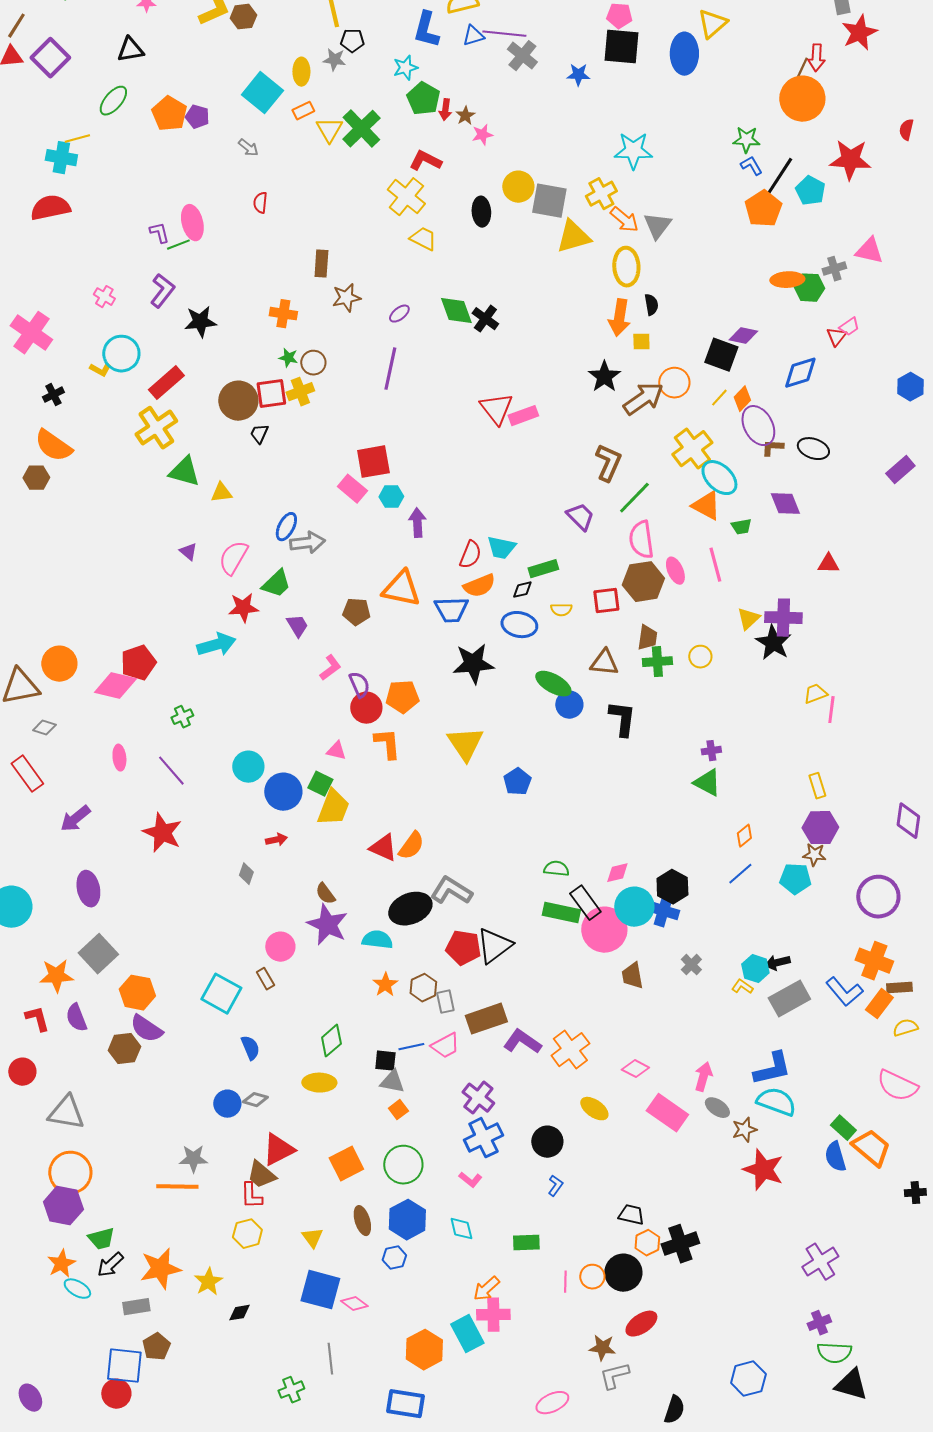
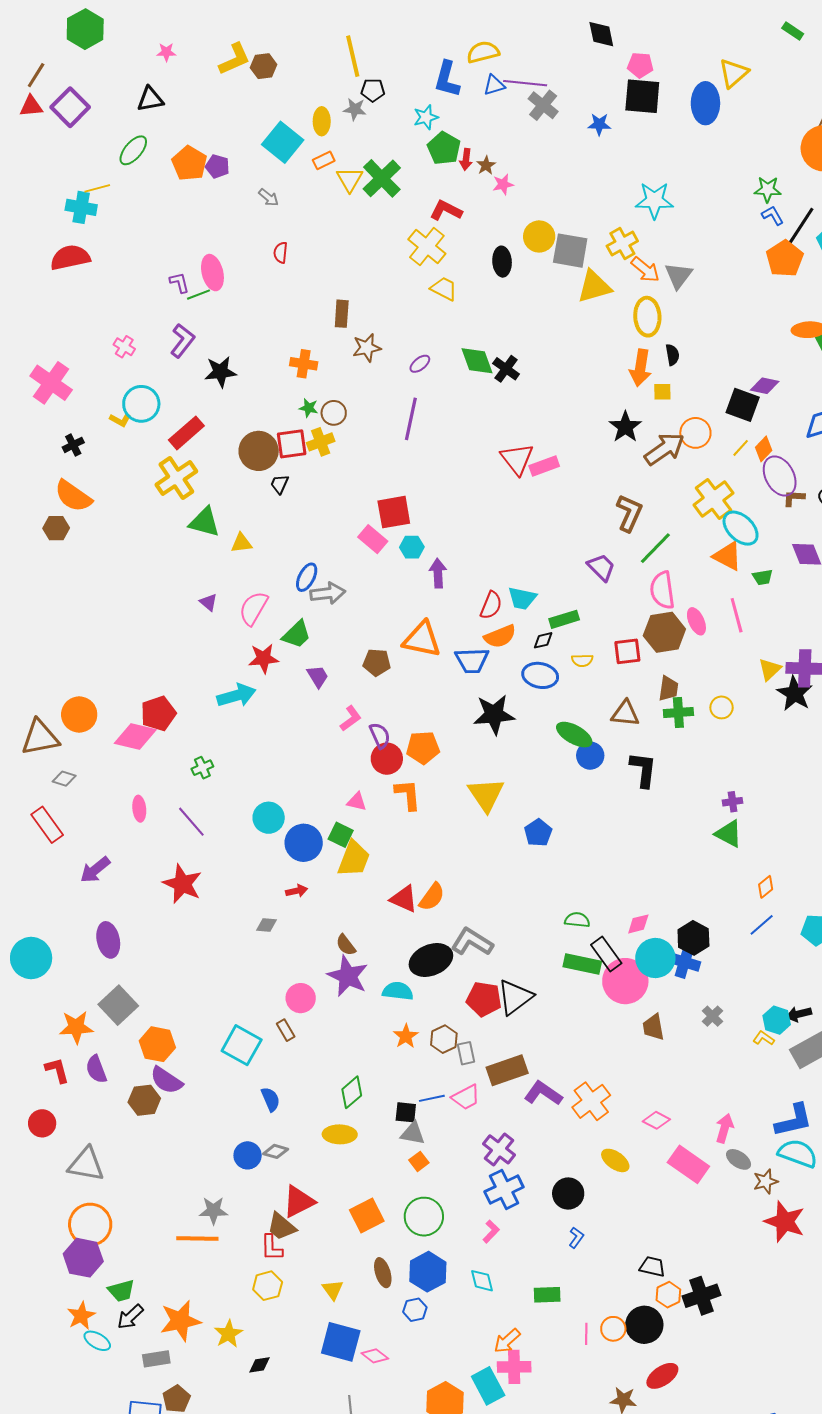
gray diamond: (246, 874) -> (267, 925), turned 75
pink L-shape: (470, 1180) -> (491, 1232), turned -85

